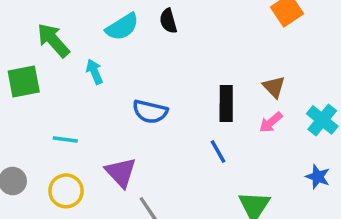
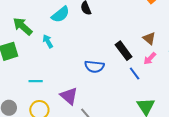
black rectangle: (226, 104) -> (124, 51), turned -30
blue semicircle: (150, 112) -> (94, 67), moved
blue line: (218, 152) -> (135, 74), moved

